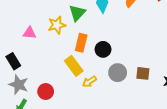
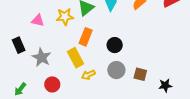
black circle: (103, 49) -> (115, 45), moved
gray star: (19, 85) -> (41, 57), moved
red circle: (46, 92) -> (52, 84), moved

